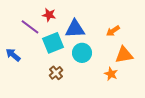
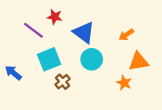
blue triangle: (75, 29) -> (84, 32), turned 40
cyan square: (53, 43) -> (49, 59), moved
blue arrow: (13, 55) -> (13, 73), moved

